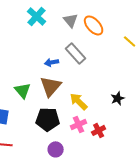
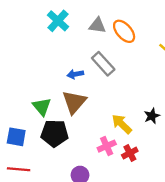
gray triangle: (71, 20) -> (97, 25), turned -42
yellow arrow: (79, 101) -> (122, 124), moved
black pentagon: (48, 119) -> (54, 133), moved

